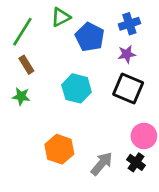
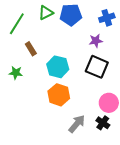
blue cross: (129, 24) -> (107, 18), moved
blue pentagon: (90, 37) -> (71, 15), moved, turned -30
brown rectangle: (26, 65) -> (31, 49), moved
orange hexagon: (59, 149) -> (59, 95), moved

